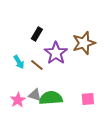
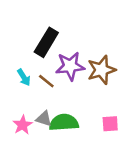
black rectangle: (37, 34) -> (46, 42), size x1.6
brown star: (84, 43) -> (101, 70), moved
purple star: (56, 53) -> (70, 66), turned 30

